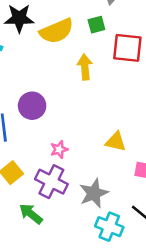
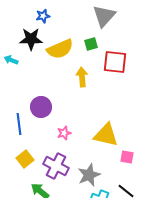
yellow triangle: (116, 142) -> (106, 135), size x1.5
pink star: (59, 149) -> (64, 133), moved

